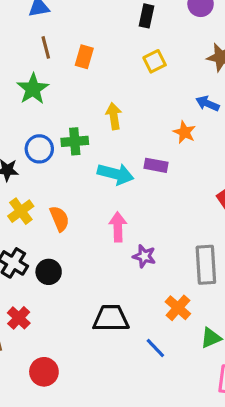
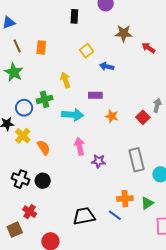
yellow square: (155, 61) -> (87, 51), moved
blue arrow: (207, 104) -> (107, 66), moved
orange star: (184, 132) -> (112, 116), moved
purple rectangle: (156, 165) -> (95, 95), moved
yellow cross: (21, 211) -> (23, 136), moved
orange cross: (178, 308) -> (125, 199), moved, turned -35
black trapezoid: (111, 318) -> (84, 216), moved

